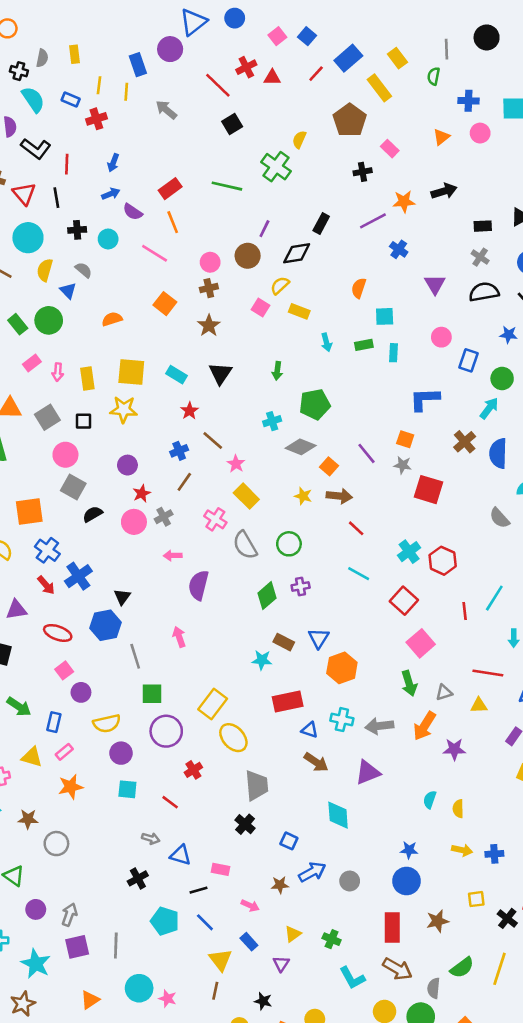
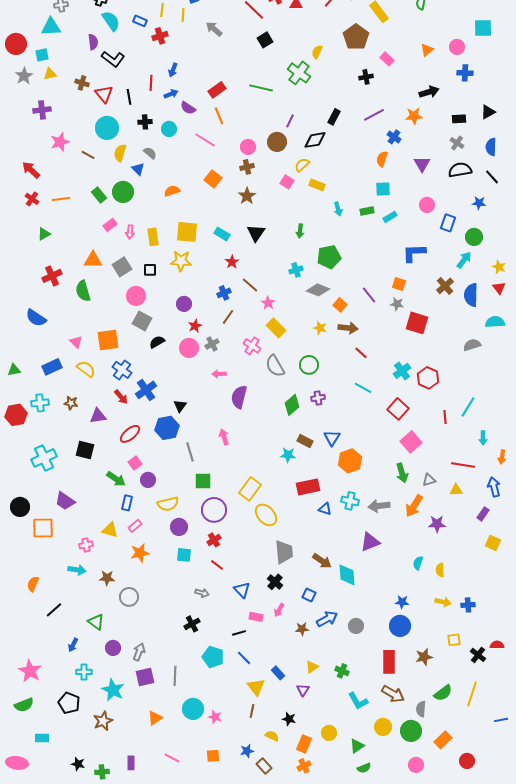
blue cross: (468, 101) -> (465, 73), moved
red line: (67, 164) -> (151, 83), moved
orange star: (404, 202) -> (414, 116), moved
orange semicircle: (359, 288) -> (382, 159), moved
cyan rectangle: (394, 353) -> (390, 217), turned 56
gray semicircle: (500, 518) -> (472, 345), turned 114
red ellipse: (58, 633) -> (130, 434), turned -60
green arrow: (19, 707) -> (116, 479), moved
brown arrow: (316, 762) -> (322, 561), moved
red cross: (193, 770) -> (214, 540), moved
blue triangle: (180, 855) -> (242, 590), moved, turned 30
pink arrow: (250, 906) -> (279, 610), moved, turned 96

